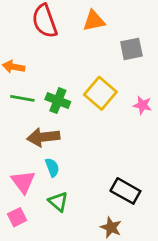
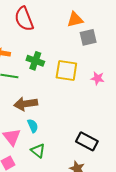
orange triangle: (94, 21) -> (75, 19), moved
yellow square: (100, 93) -> (66, 71), turned -30
green cross: (58, 101) -> (35, 61), moved

